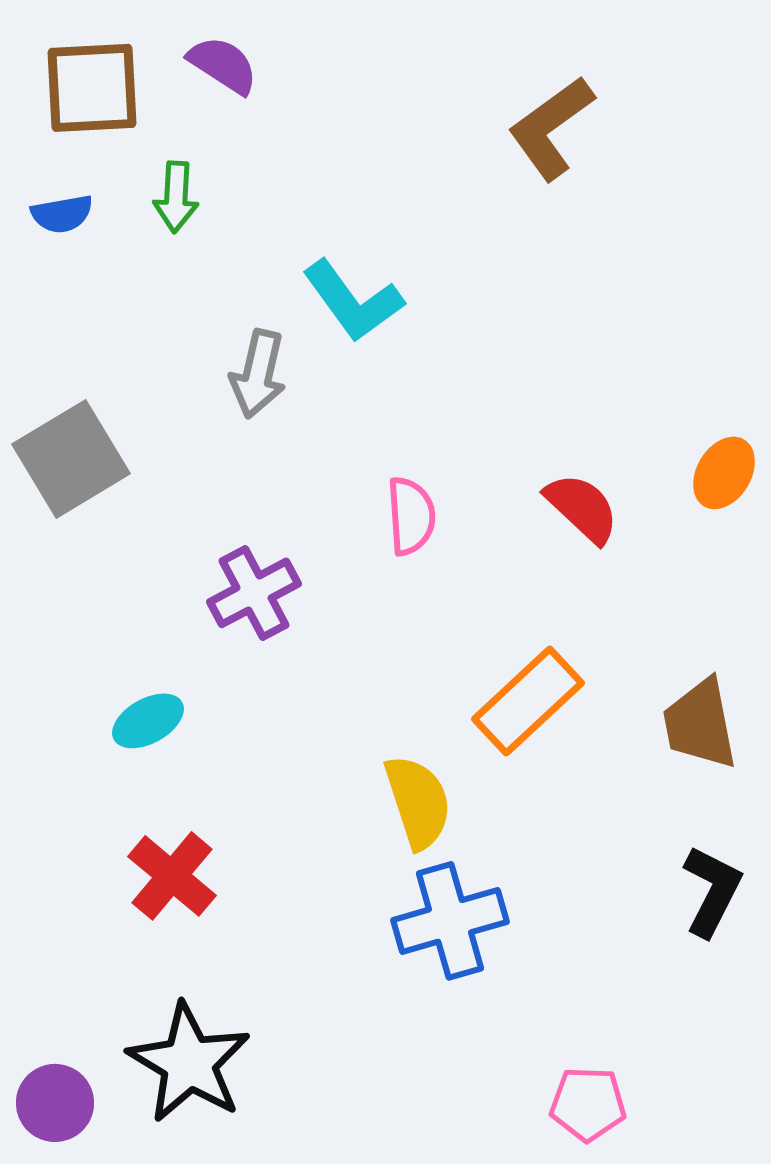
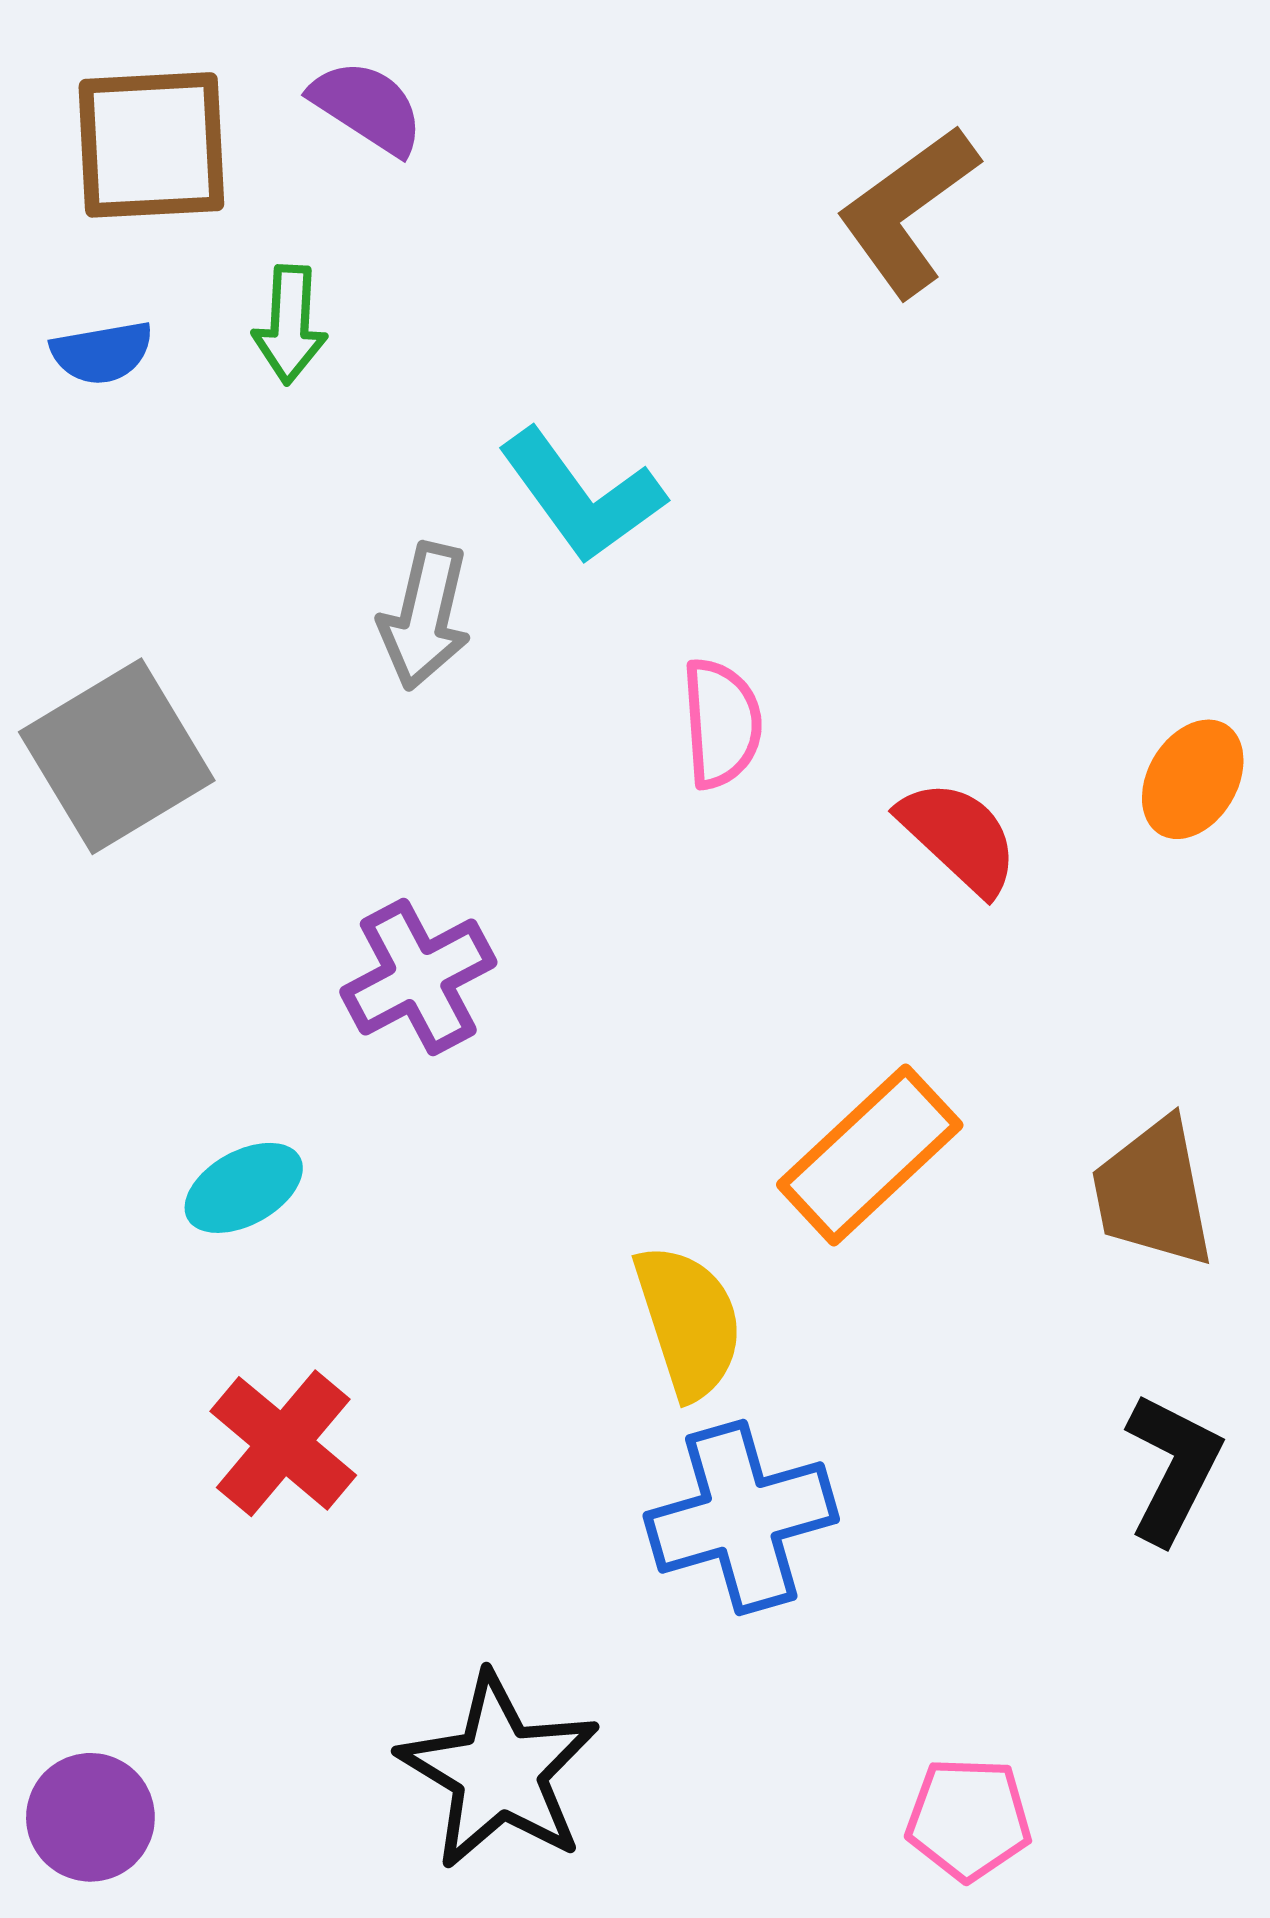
pink semicircle: (411, 516) -> (721, 723), moved
black star: (189, 1063) -> (499, 1771), moved

